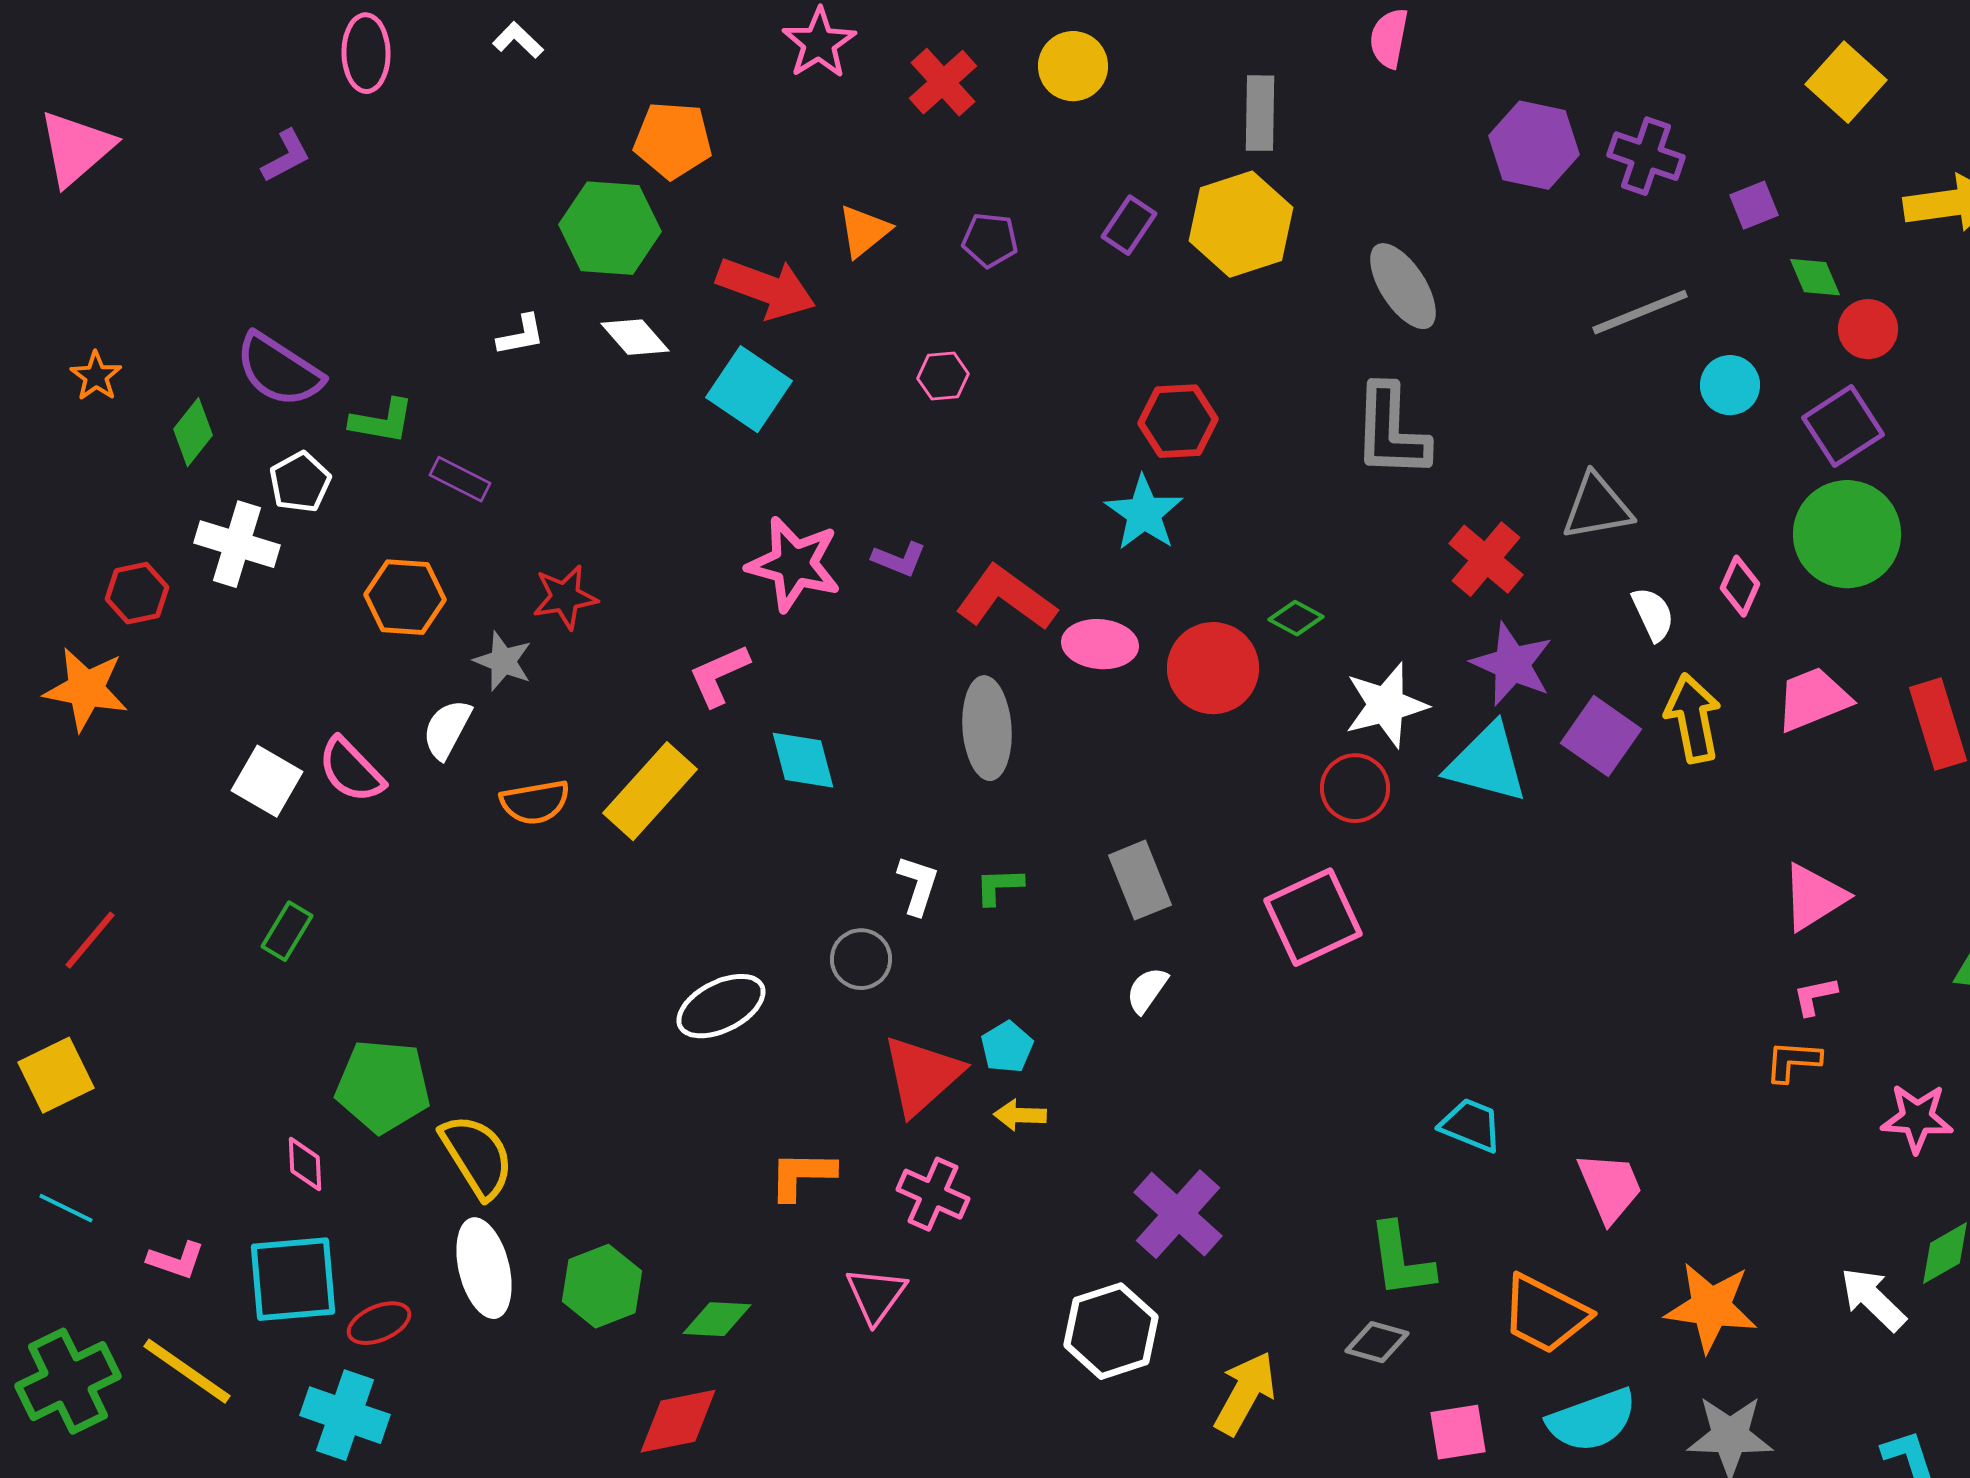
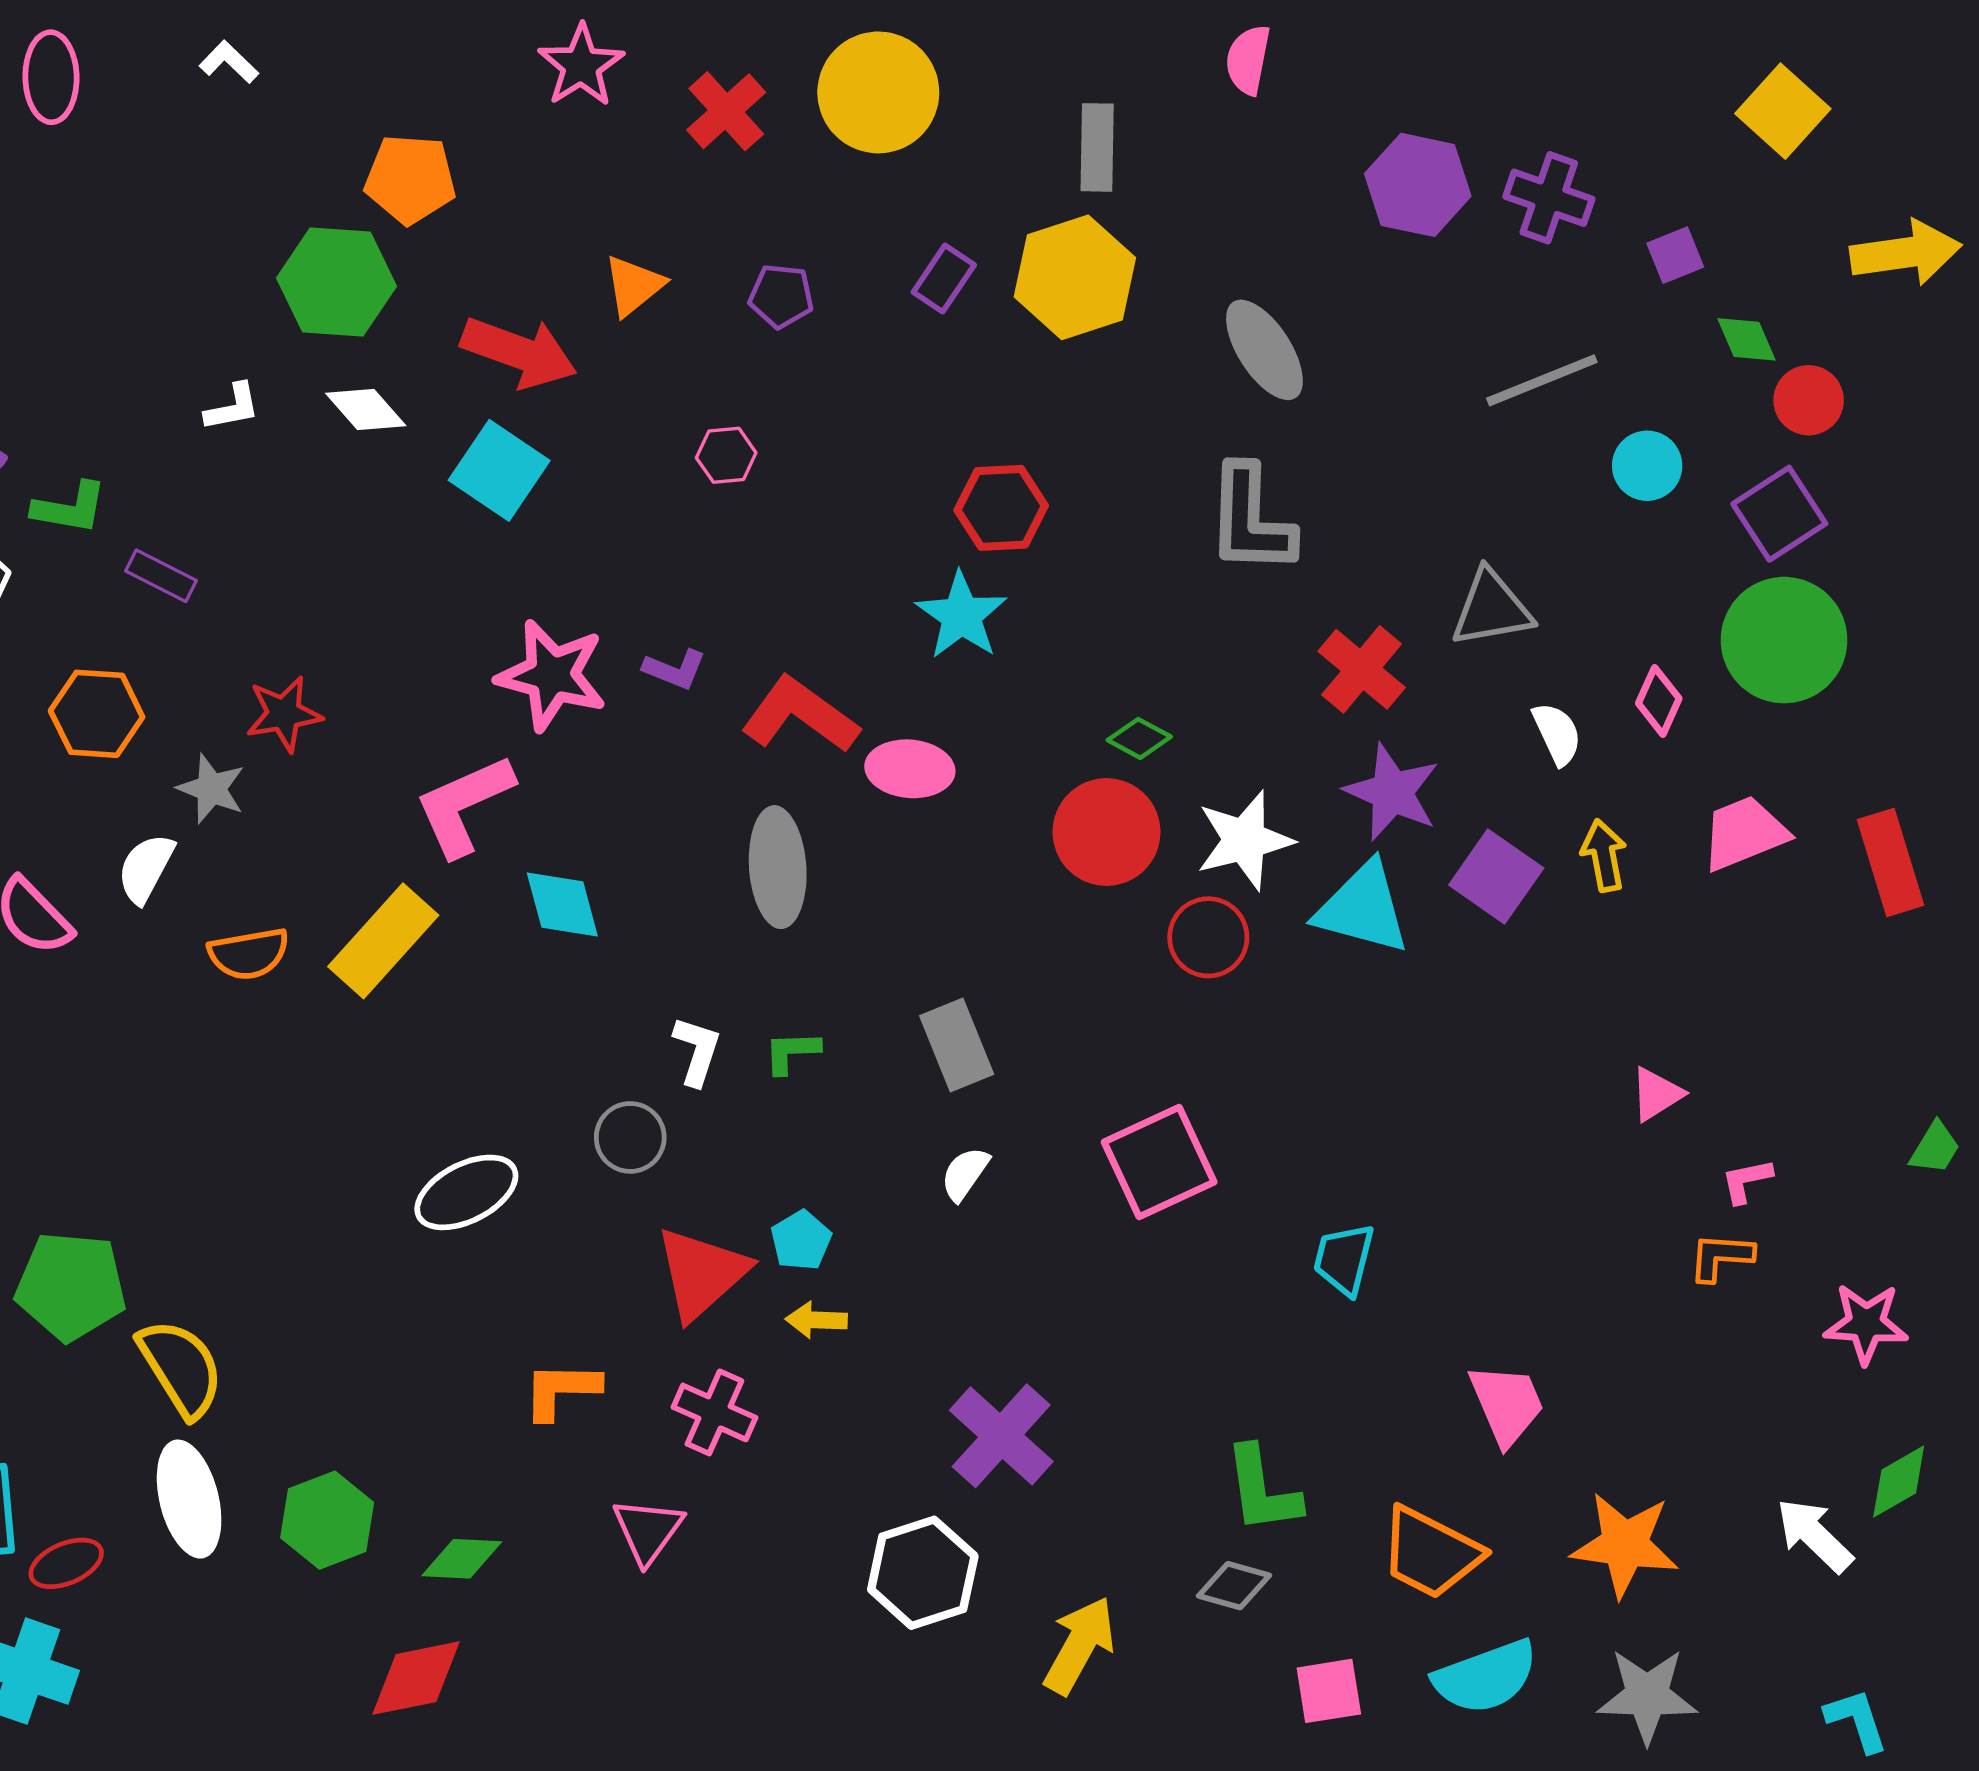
yellow circle: (1073, 66) -> (878, 92), size x1.5
red circle: (1213, 668) -> (1106, 832), moved
pink L-shape: (719, 675) -> (464, 805), size x1.4
yellow arrow: (1693, 718) -> (1604, 855), size x0.7
pink triangle: (1814, 897) -> (1656, 1094), moved, size x0.7
pink square: (1313, 917) -> (1159, 1162), moved
cyan trapezoid: (1471, 1125) -> (1344, 1259), moved, turned -98

